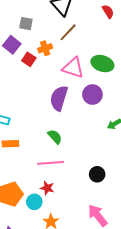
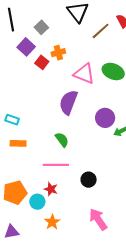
gray square: (26, 24) -> (41, 27), turned 32
brown line: (68, 32) -> (101, 31), moved
purple circle: (92, 95) -> (105, 118), moved
black circle: (97, 174) -> (89, 180), moved

